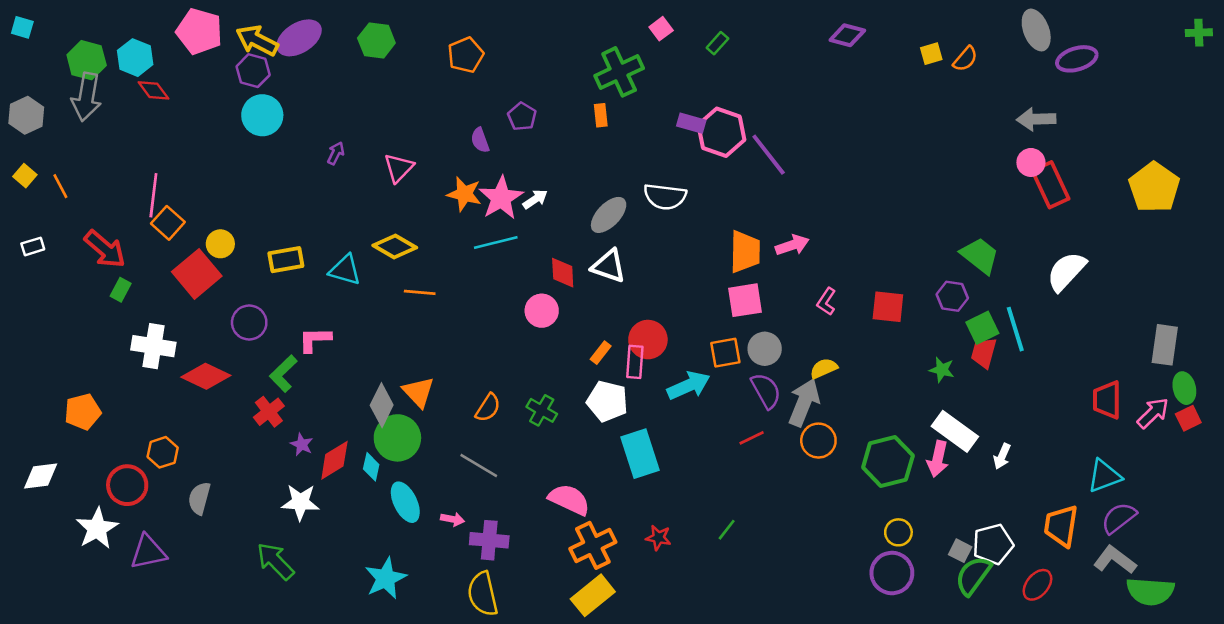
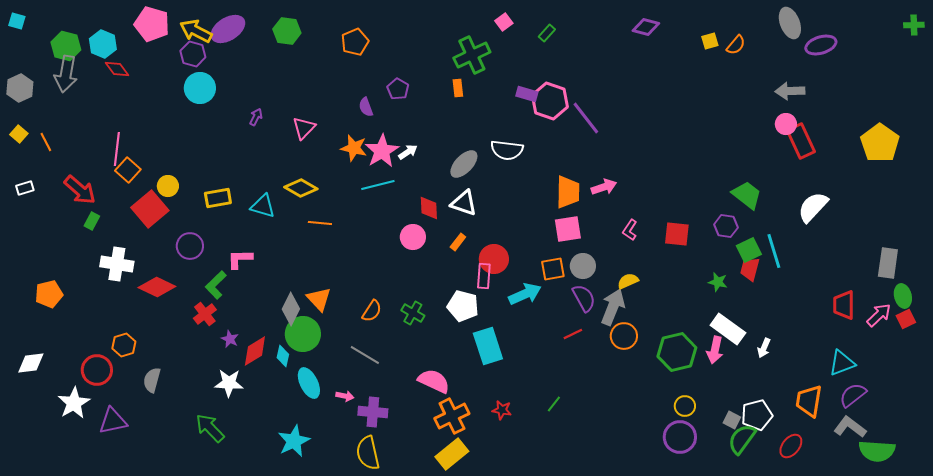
orange rectangle: (601, 353) -> (458, 242), moved
orange pentagon: (83, 412) -> (49, 294), moved

